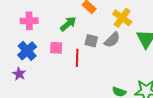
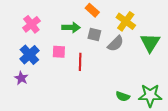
pink cross: (29, 21) -> (31, 24), turned -36
green arrow: (68, 24) -> (71, 27), turned 42
gray square: (91, 41) -> (94, 34), moved

